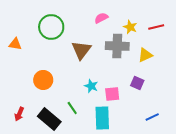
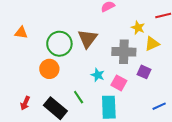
green circle: (51, 27) -> (59, 44), moved
yellow star: (130, 27) -> (138, 28), moved
gray cross: (117, 46) -> (124, 52), moved
pink square: (112, 94) -> (119, 83), turned 35

